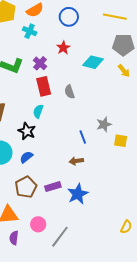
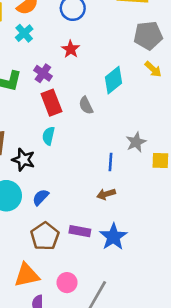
cyan cross: (30, 31) -> (24, 33), turned 32
cyan diamond: (93, 62) -> (113, 80), moved, turned -45
black star: (27, 131) -> (23, 160), moved
blue line: (83, 137) -> (111, 162), turned 32
purple rectangle: (53, 187) -> (80, 231), turned 35

